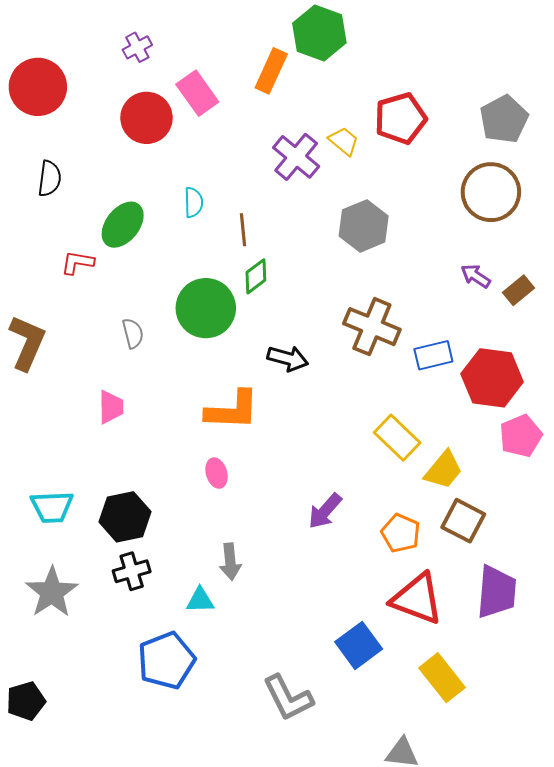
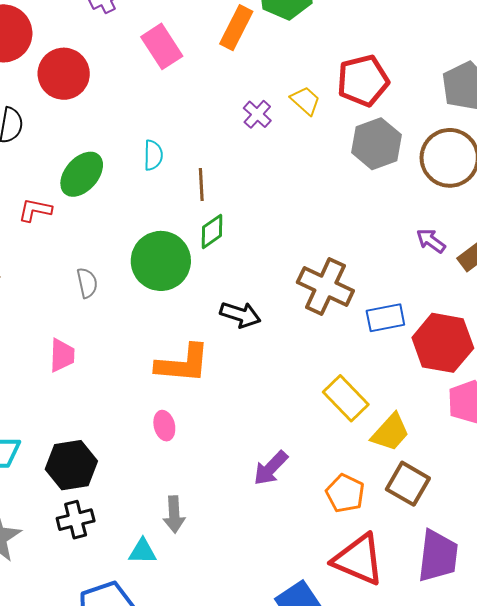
red circle: (147, 118) -> (64, 74), moved
purple cross: (296, 157) -> (257, 114), size x0.6
gray hexagon: (364, 226) -> (377, 144), moved

